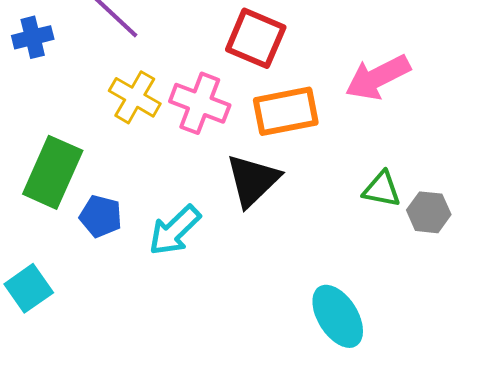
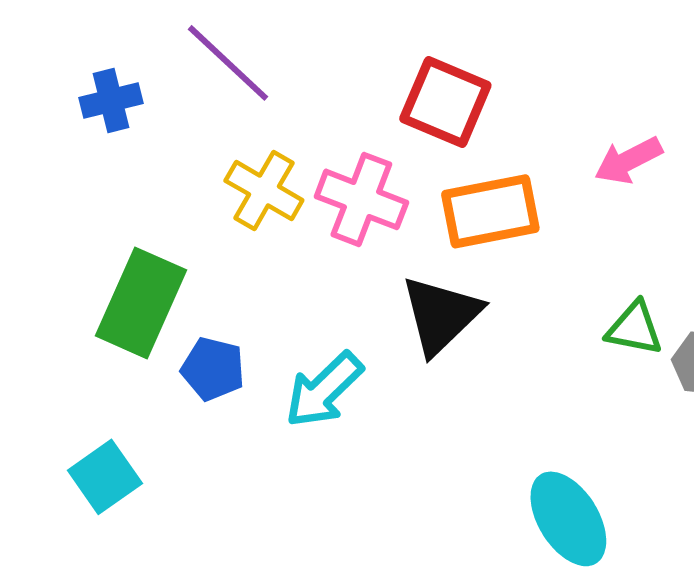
pink arrow: (378, 77) -> (628, 160), size x0.7

